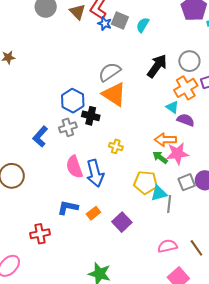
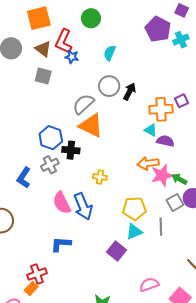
gray square: (120, 21) -> (43, 76), moved
gray circle: (189, 61) -> (109, 86), moved
black arrow: (157, 66) -> (130, 92), size x0.7
orange cross: (186, 88) -> (161, 109), turned 35
green arrow: (160, 157) -> (179, 179), moved
cyan triangle: (159, 193) -> (134, 232), moved
orange rectangle: (93, 213) -> (31, 288), moved
pink semicircle: (167, 246) -> (149, 285), moved

